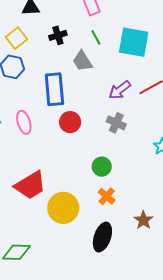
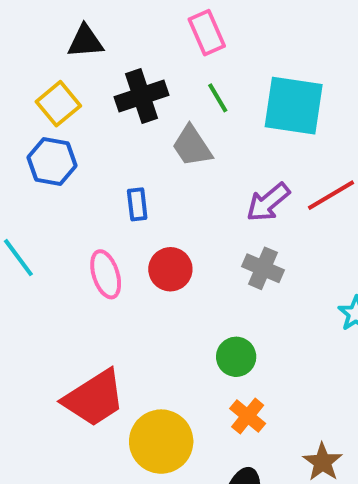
black cross: (58, 35) -> (141, 96), size x1.4
blue rectangle: (54, 89) -> (137, 204), size x0.5
pink ellipse: (24, 122) -> (106, 274), moved

